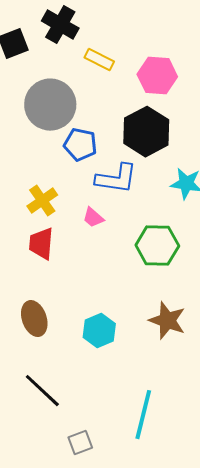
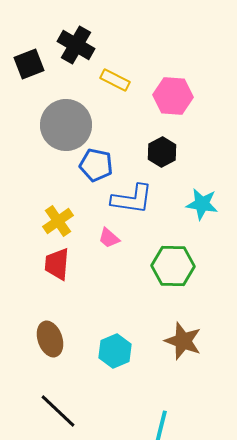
black hexagon: (146, 132) -> (162, 152), size x0.6

